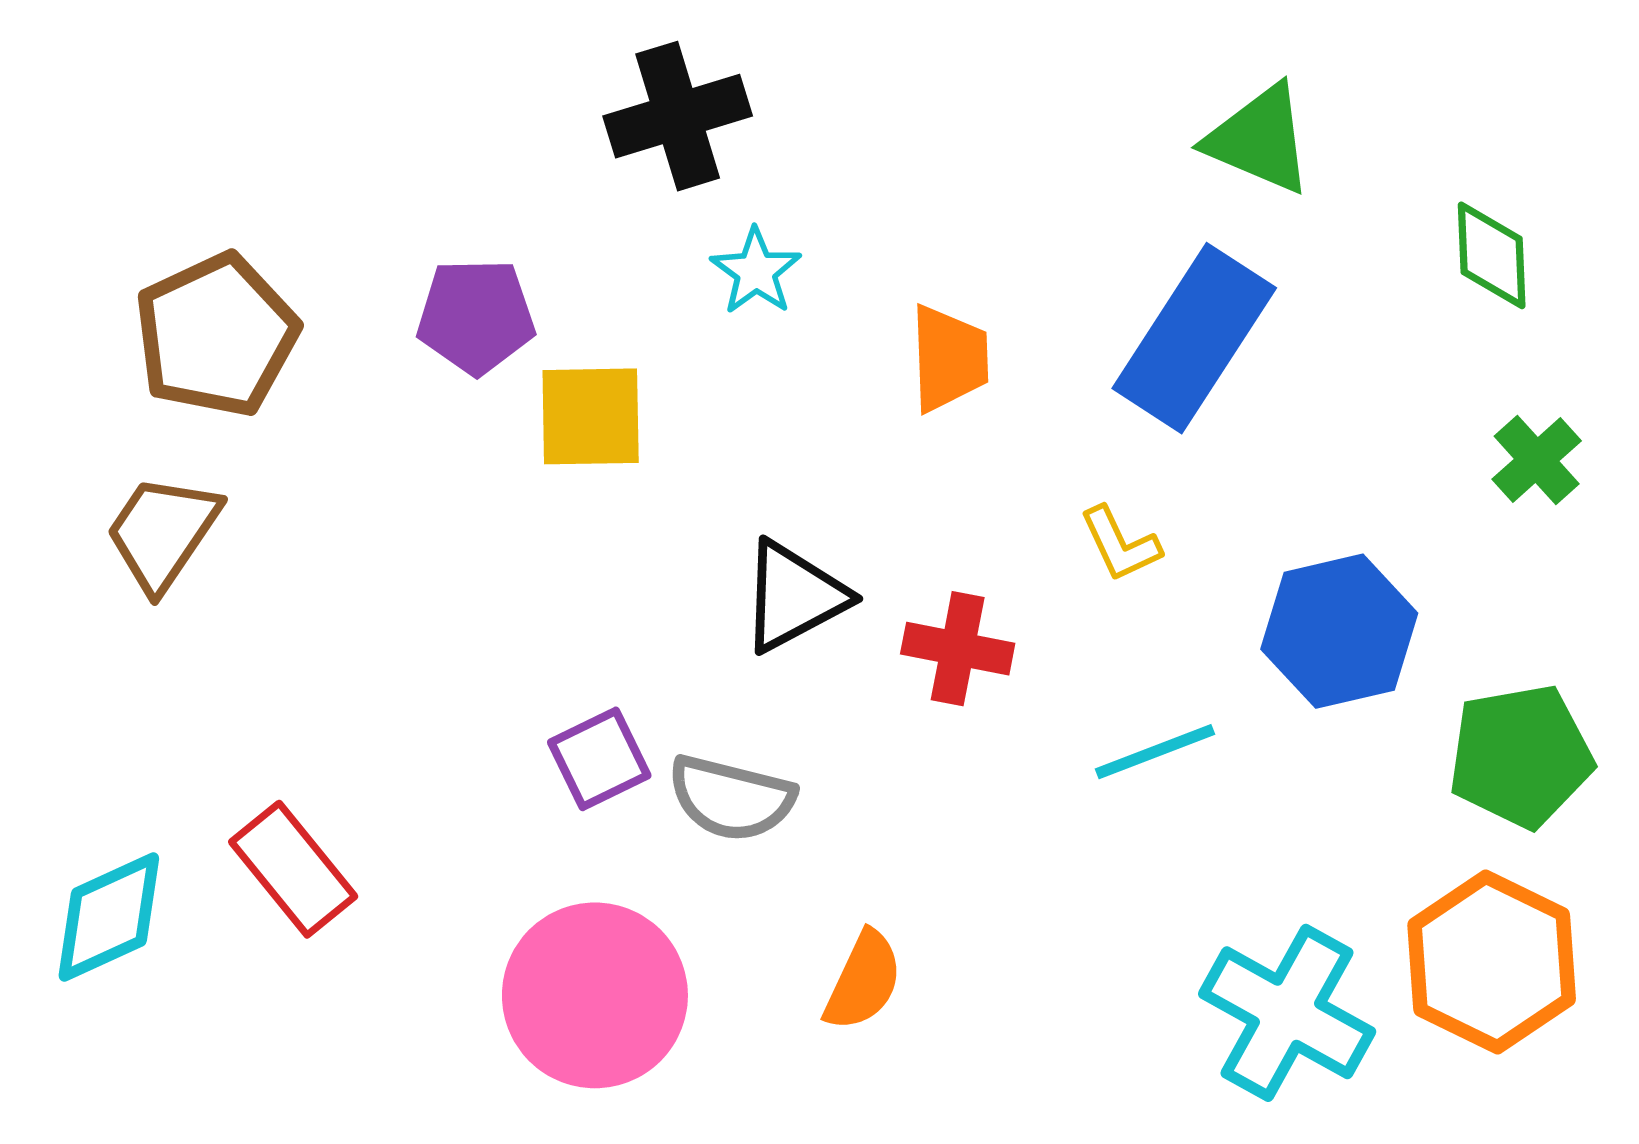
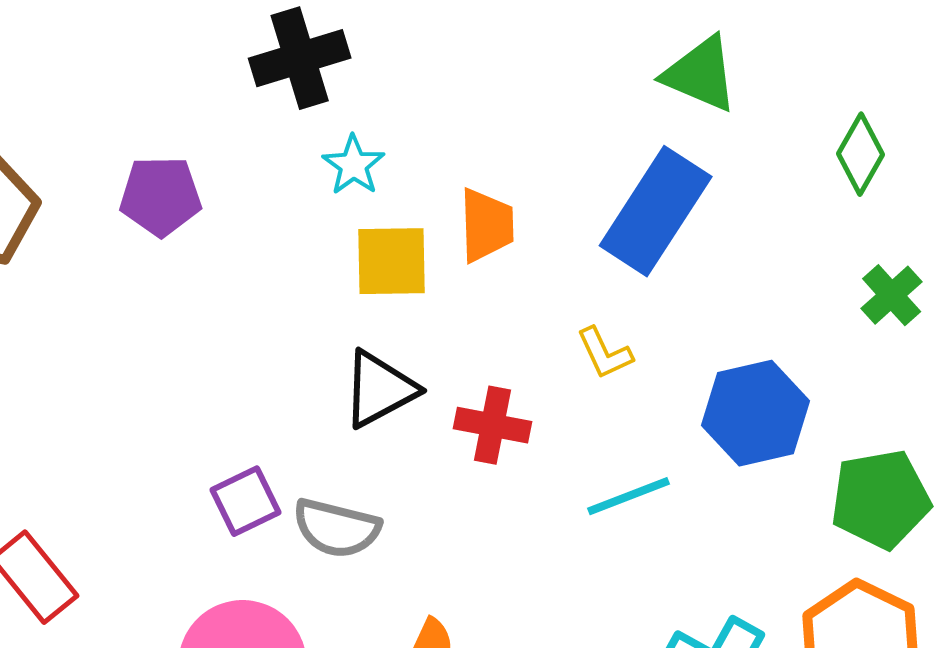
green diamond: (1492, 255) -> (861, 154), turned 32
yellow square: (591, 416) -> (392, 261), moved

